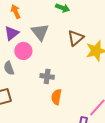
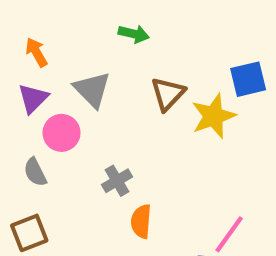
gray cross: (47, 76) -> (117, 181), turned -32

